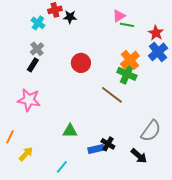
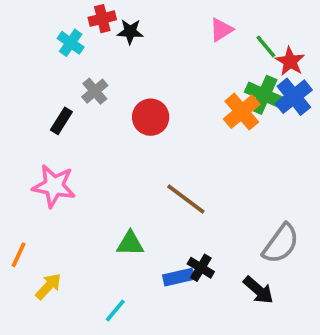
green line: (127, 25) -> (266, 46), moved, turned 40
gray cross: (37, 49) -> (95, 91), moved
green cross: (127, 74) -> (264, 95), moved
brown line: (112, 95) -> (186, 199), moved

